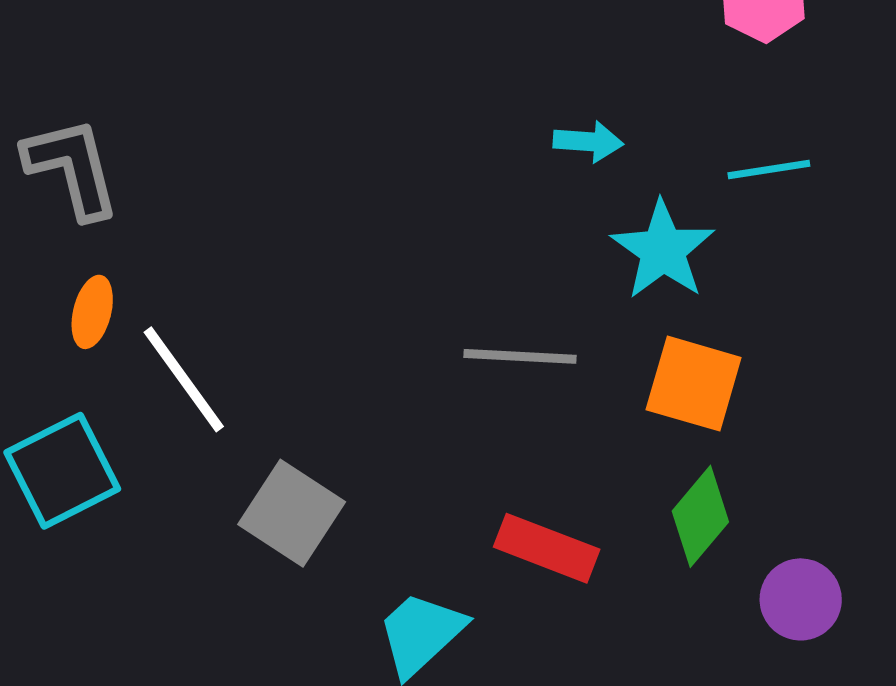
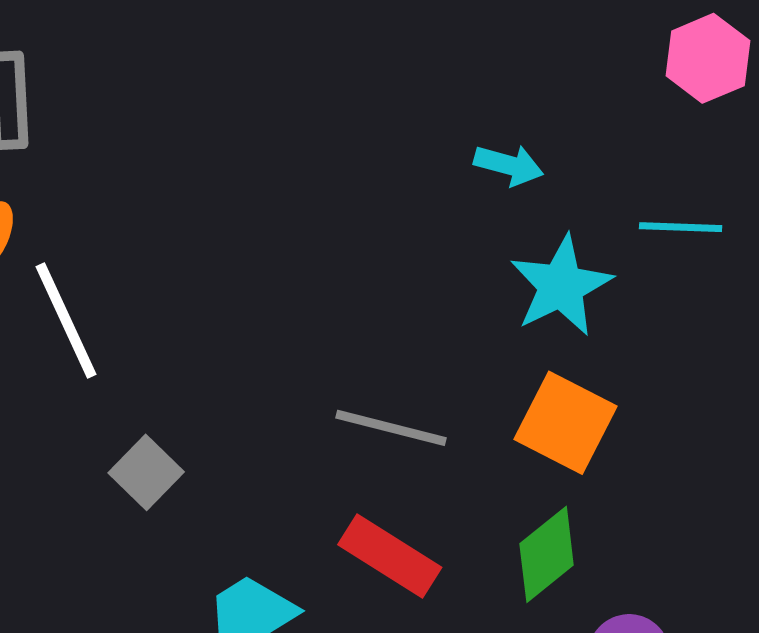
gray line: (520, 356) -> (391, 428), moved
gray square: (292, 513) -> (146, 472), size x0.7

